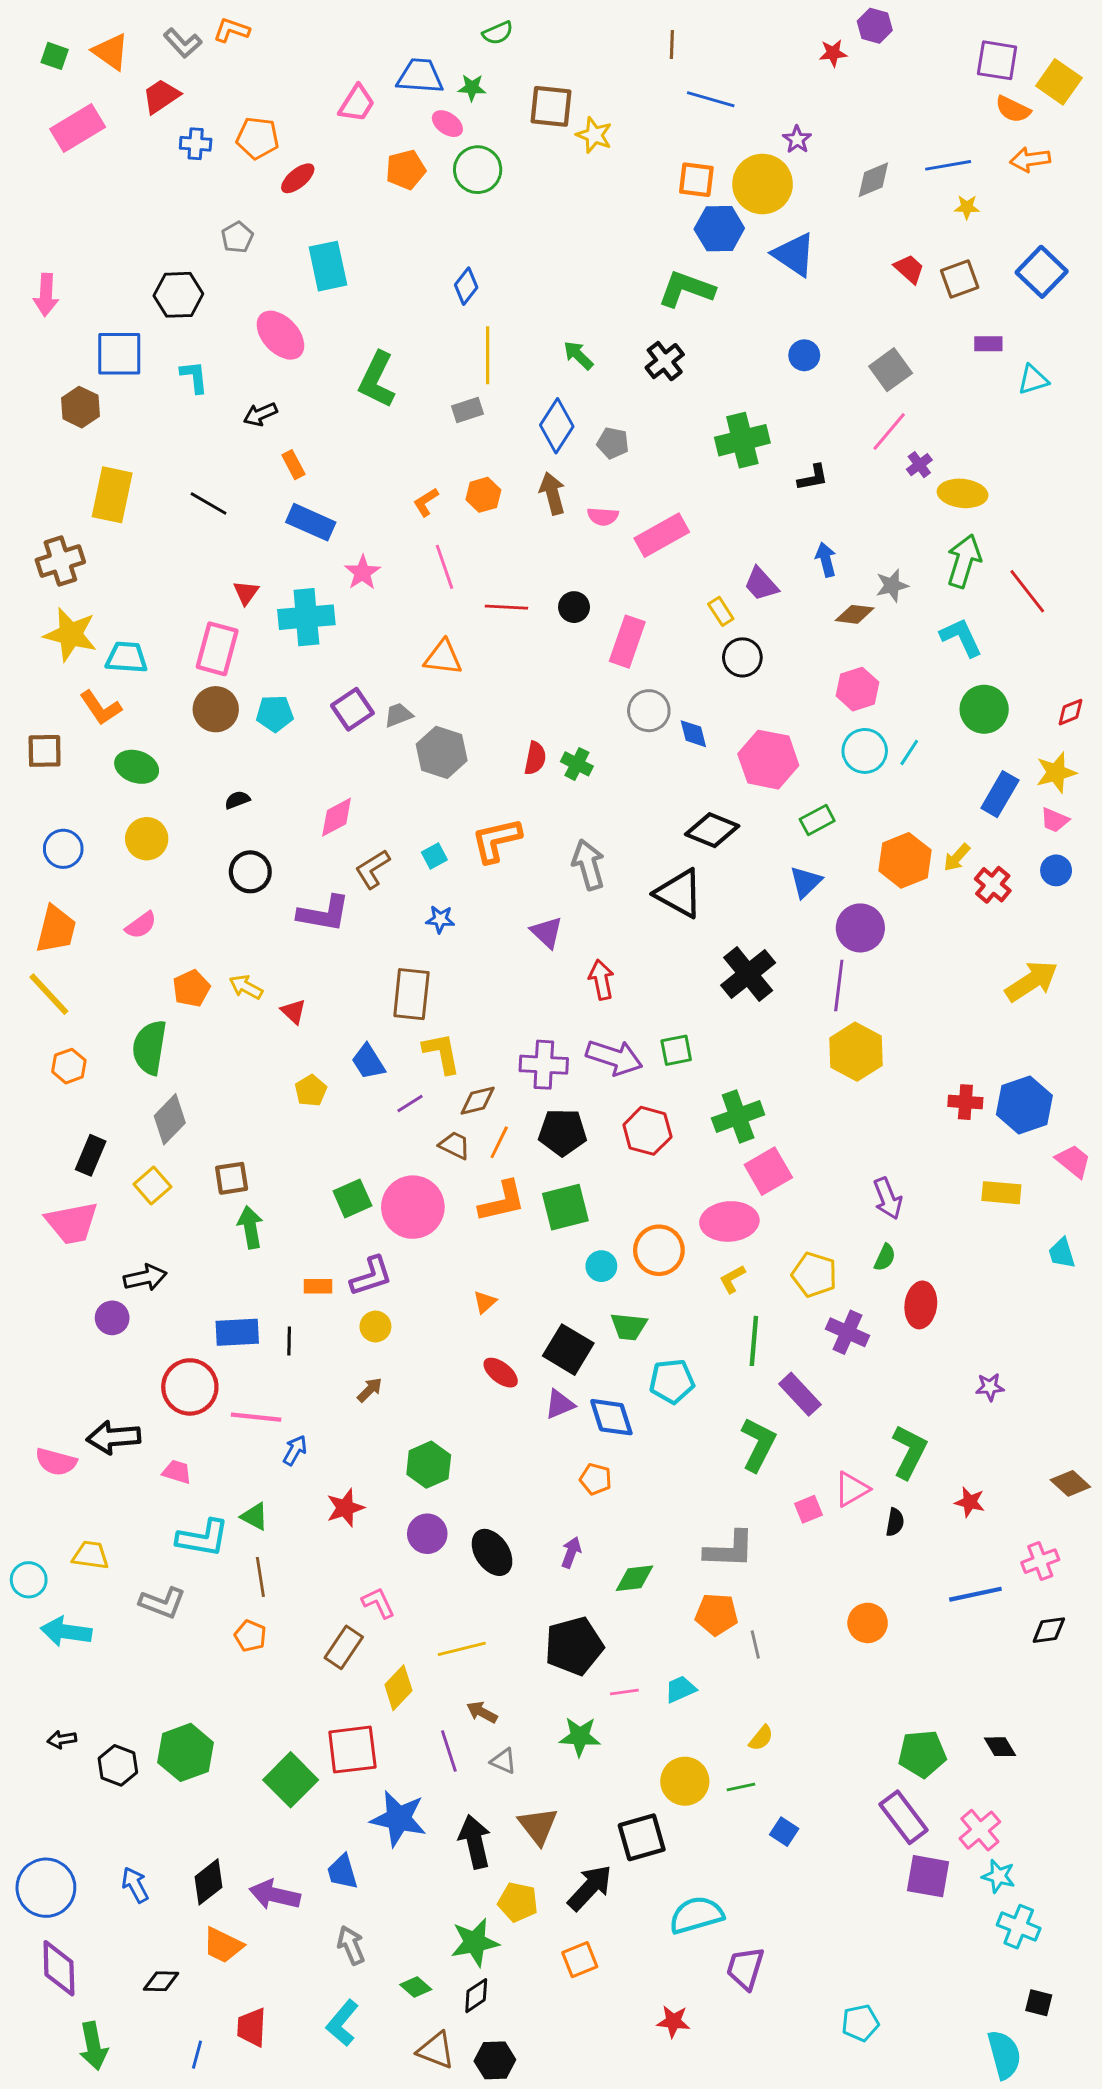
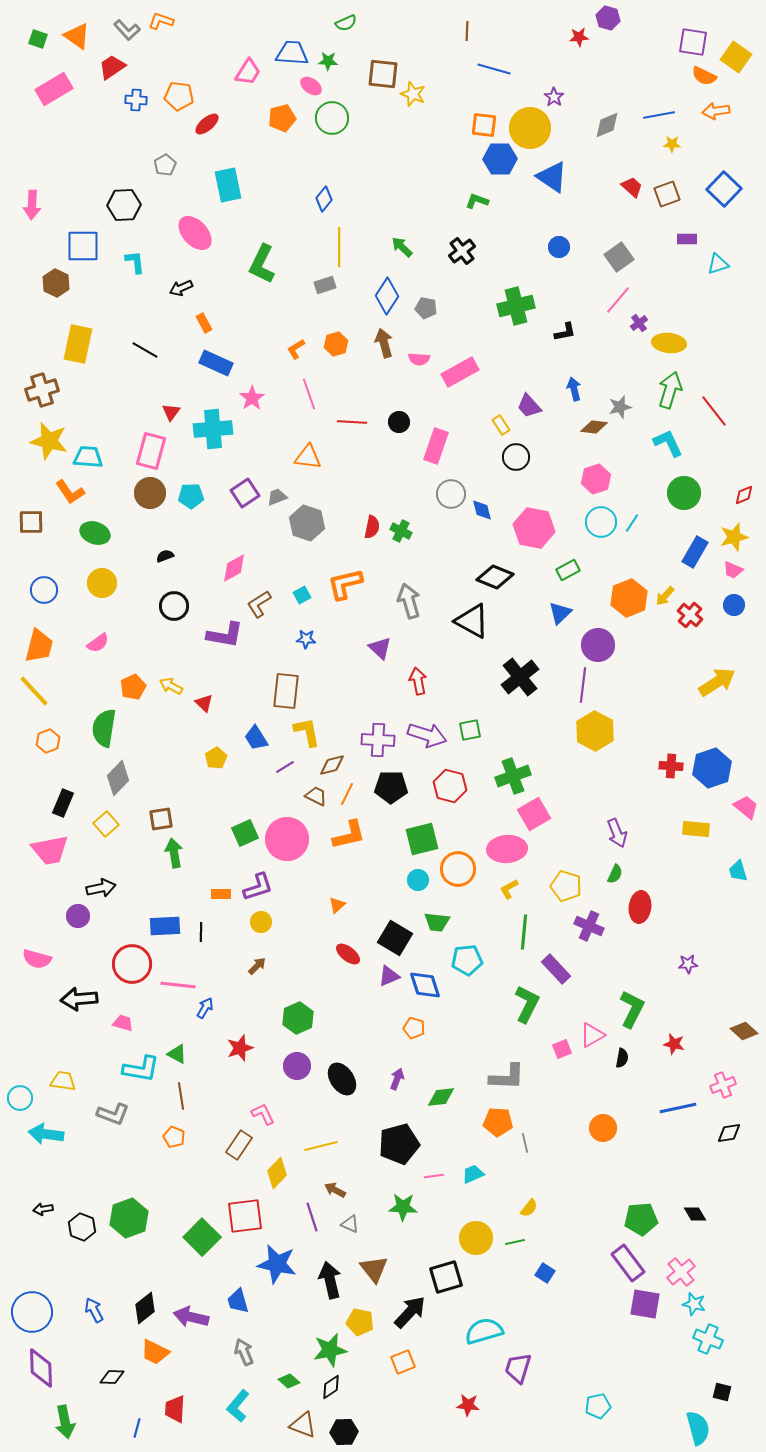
green L-shape: (686, 289) -> (477, 201), size x0.6
green square: (565, 1207) -> (422, 839), moved
pink semicircle: (56, 1462) -> (37, 959), moved

